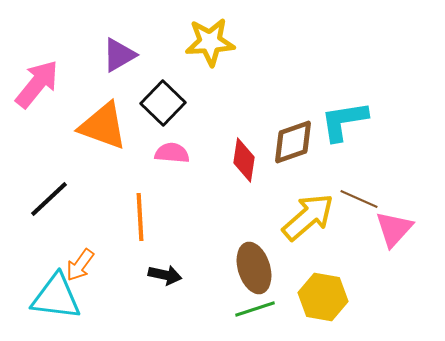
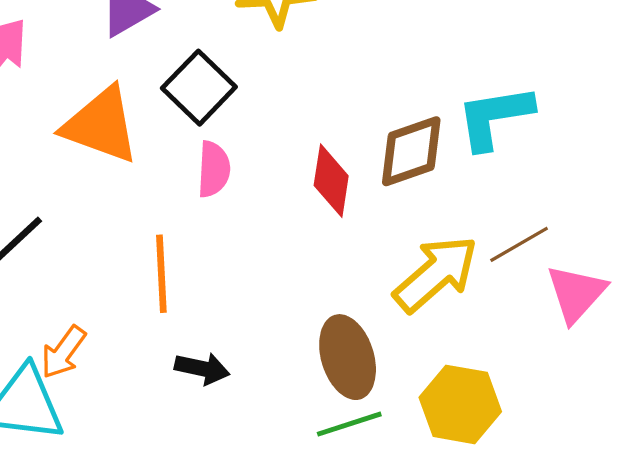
pink semicircle: (172, 153) -> (214, 169), turned 88
brown line: (359, 199) -> (519, 244), turned -54

